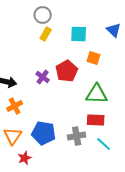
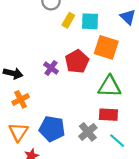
yellow rectangle: (46, 34) -> (68, 20), moved
orange square: (94, 58) -> (106, 47), size x1.6
gray cross: (77, 136) -> (88, 132), turned -30

